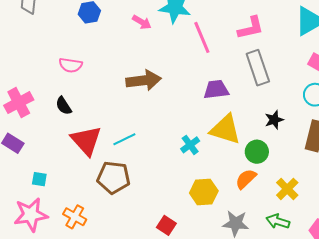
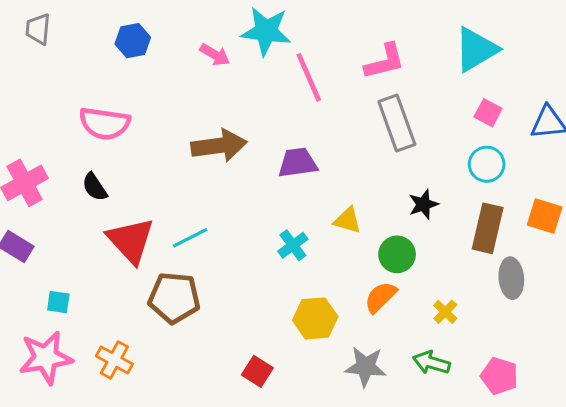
pink semicircle: (71, 65) -> (105, 123), size x1.4
purple trapezoid: (216, 90) -> (298, 163), moved
yellow triangle: (225, 129) -> (347, 220), size x0.6
yellow cross: (287, 189) -> (445, 312), size x0.7

